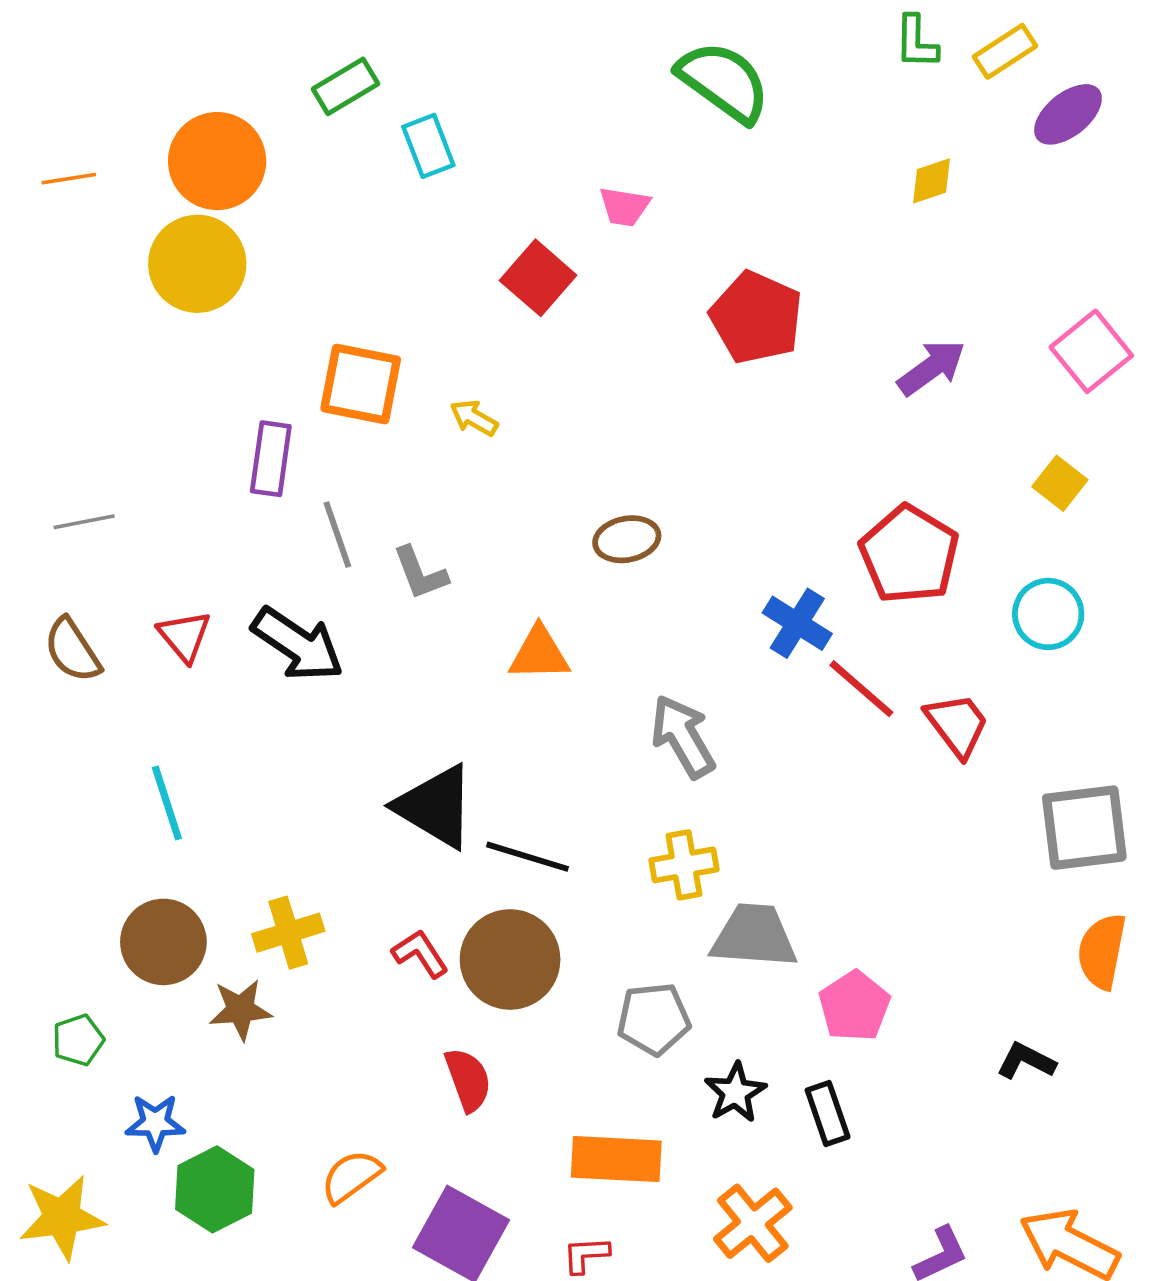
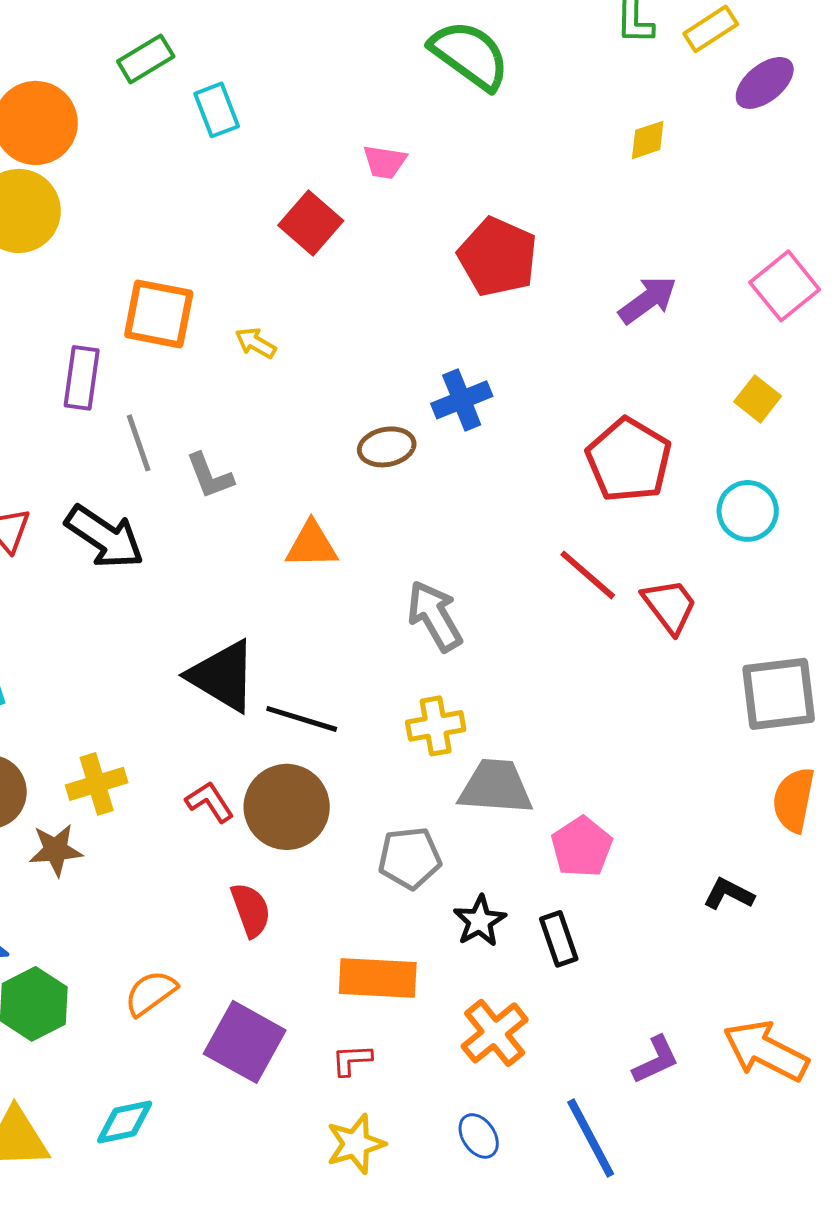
blue cross: (797, 623) -> (462, 400), moved, turned 36

